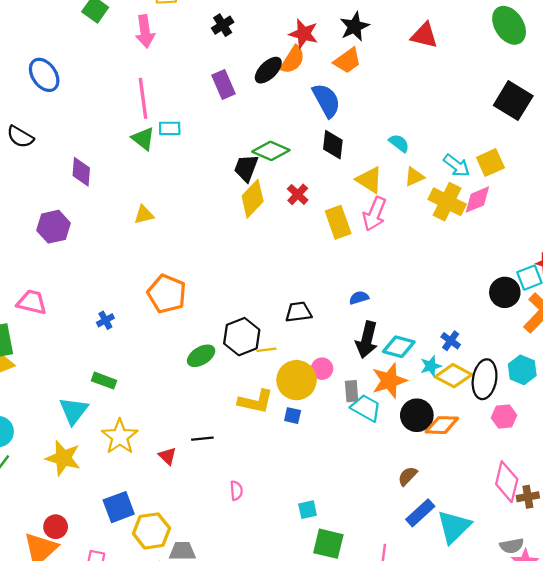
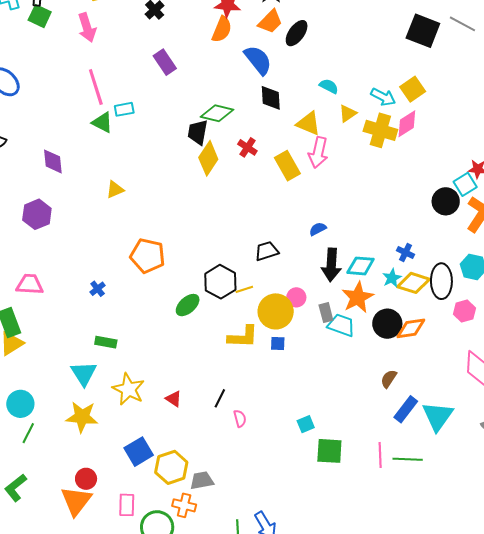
black ellipse: (268, 70) -> (297, 33), moved
black line: (202, 439) -> (220, 398), moved, turned -48

